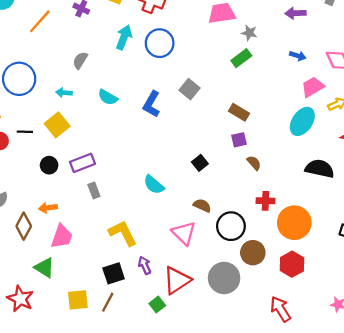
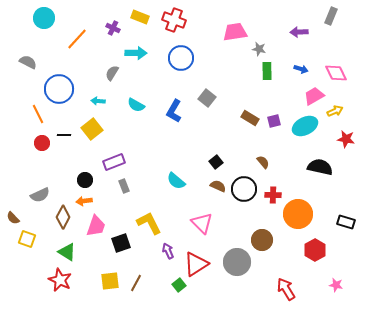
cyan arrow: (124, 37) -> (136, 53), moved, turned 70
green rectangle: (241, 58) -> (267, 71), moved, turned -54
cyan ellipse: (302, 121) -> (305, 126), turned 30
purple square: (239, 140) -> (274, 121), moved
black circle: (49, 165) -> (85, 180), moved
brown semicircle: (202, 205) -> (218, 186), moved
black circle: (231, 226) -> (244, 189), moved
red hexagon: (292, 264) -> (315, 250), moved
green triangle: (44, 268) -> (67, 252), moved
black square: (114, 273) -> (121, 243), moved

